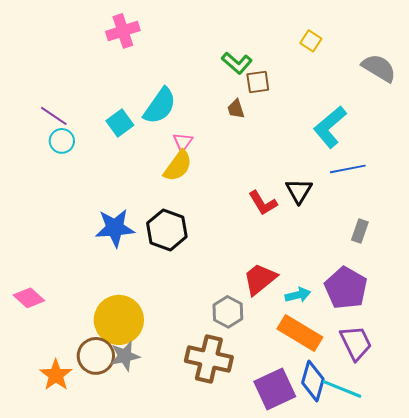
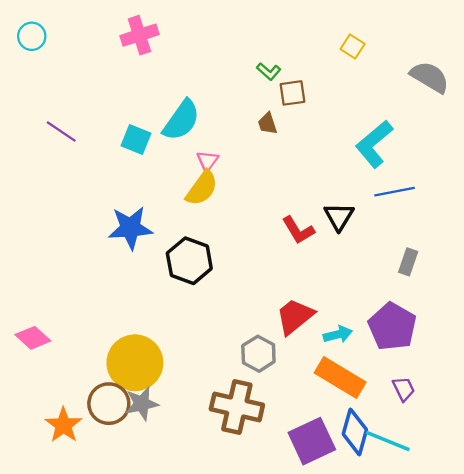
green L-shape: (237, 63) -> (269, 71), size x0.7
cyan square: (120, 123) -> (136, 139), turned -32
cyan circle: (62, 141) -> (32, 36), moved
blue star: (115, 228) -> (130, 228), moved
purple trapezoid: (356, 343) -> (404, 389), size x0.6

